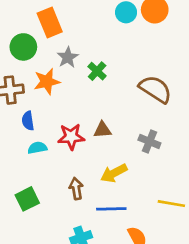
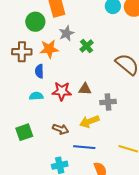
blue semicircle: (28, 121) -> (39, 71), moved
gray cross: (149, 142) -> (108, 102), moved, turned -35
brown arrow: (76, 189) -> (61, 129), turned 112

